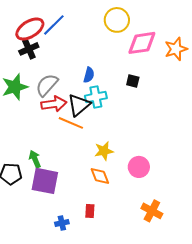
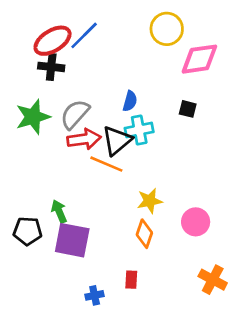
black cross: (29, 49) -> (51, 67), turned 30
orange diamond: (100, 176) -> (144, 234), turned 40

